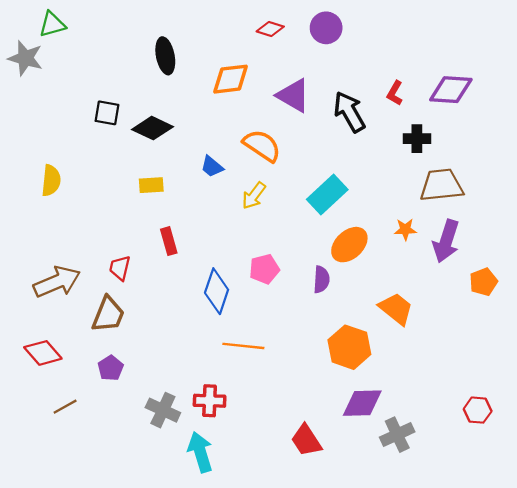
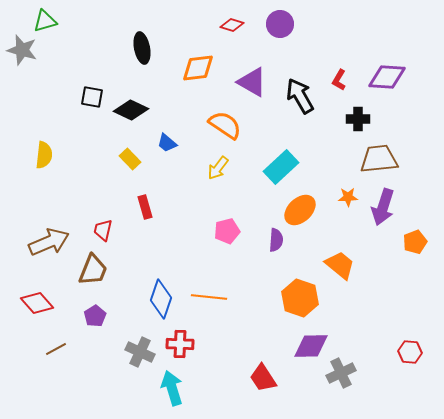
blue trapezoid: (212, 167) -> (167, 143), moved
yellow rectangle: (151, 185) -> (130, 159), turned 50
blue diamond: (217, 291) -> (161, 299), moved

